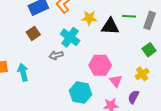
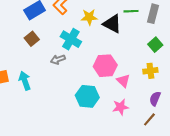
black triangle: (110, 26) -> (112, 24), turned 30
yellow cross: (142, 74) -> (150, 71), turned 32
purple semicircle: (133, 97) -> (155, 99), moved

